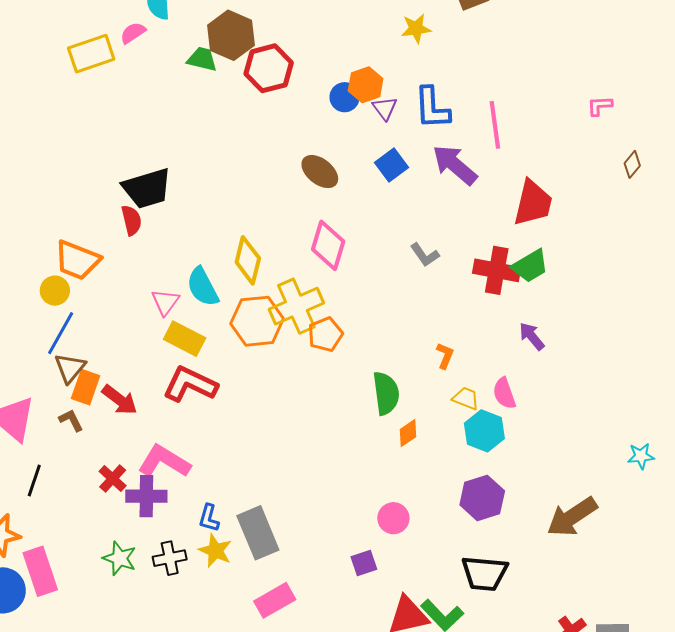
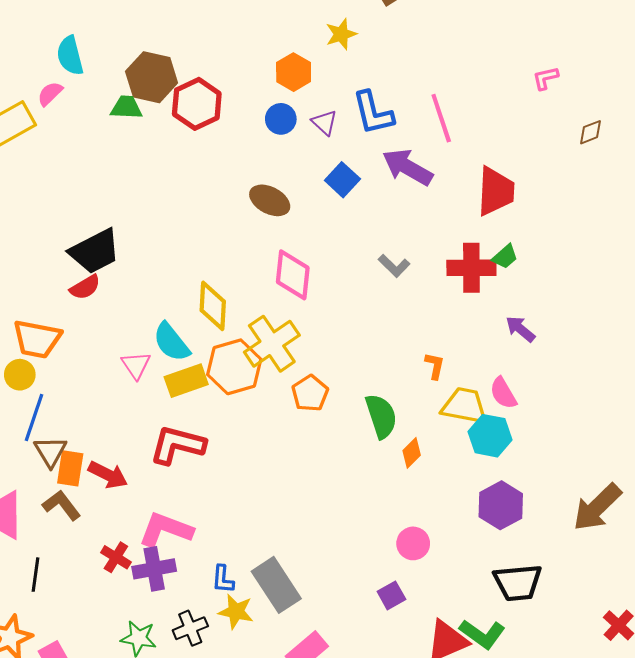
orange hexagon: (366, 85) -> (294, 72), moved
brown diamond: (632, 164) -> (591, 132), turned 40
red semicircle: (131, 220) -> (85, 287), turned 84
green trapezoid: (530, 266) -> (505, 257), size x0.7
orange pentagon: (325, 334) -> (310, 393), moved
yellow rectangle: (185, 339) -> (186, 381), moved, turned -36
yellow trapezoid: (466, 398) -> (464, 406), size x1.6
brown L-shape: (71, 420) -> (62, 505), size x1.4

